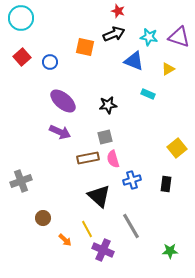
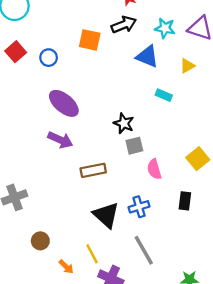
black star: (108, 105) -> (124, 123), moved, turned 30
gray square: (105, 137) -> (134, 146), moved
pink semicircle: (113, 159) -> (154, 169), moved
blue cross: (132, 180) -> (139, 207), moved

